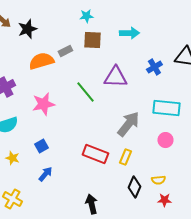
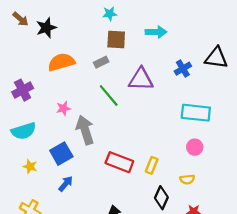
gray rectangle: (65, 51) -> (101, 62), moved
pink star: (43, 104) -> (63, 108), size x0.6
gray arrow: (128, 124) -> (85, 130), moved, turned -56
blue square: (41, 146) -> (61, 154), size x1.5
yellow semicircle: (158, 180) -> (187, 179), moved

